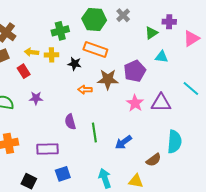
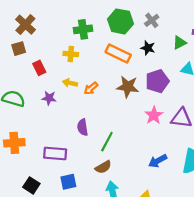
yellow arrow: (32, 52) -> (70, 83), moved
black star: (75, 64) -> (148, 48), moved
orange arrow: (85, 90) -> (91, 88), moved, turned -48
green line: (94, 132) -> (107, 142), turned 30
blue arrow: (123, 142) -> (158, 161), moved
brown semicircle: (154, 160) -> (103, 167), moved

